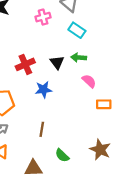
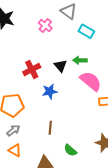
pink cross: (43, 17) -> (45, 25), turned -32
cyan rectangle: (77, 30) -> (86, 31), moved
pink semicircle: (89, 81) -> (91, 81), size x1.6

